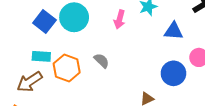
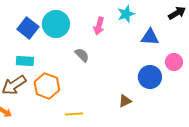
gray semicircle: (102, 61) -> (82, 55), moved
orange hexagon: (67, 68) -> (47, 86), moved

